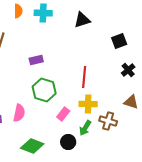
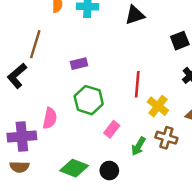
yellow cross: (88, 104) -> (158, 106), moved, turned 36
pink semicircle: (19, 113) -> (50, 118), moved
black circle: (68, 142) -> (109, 171), moved

